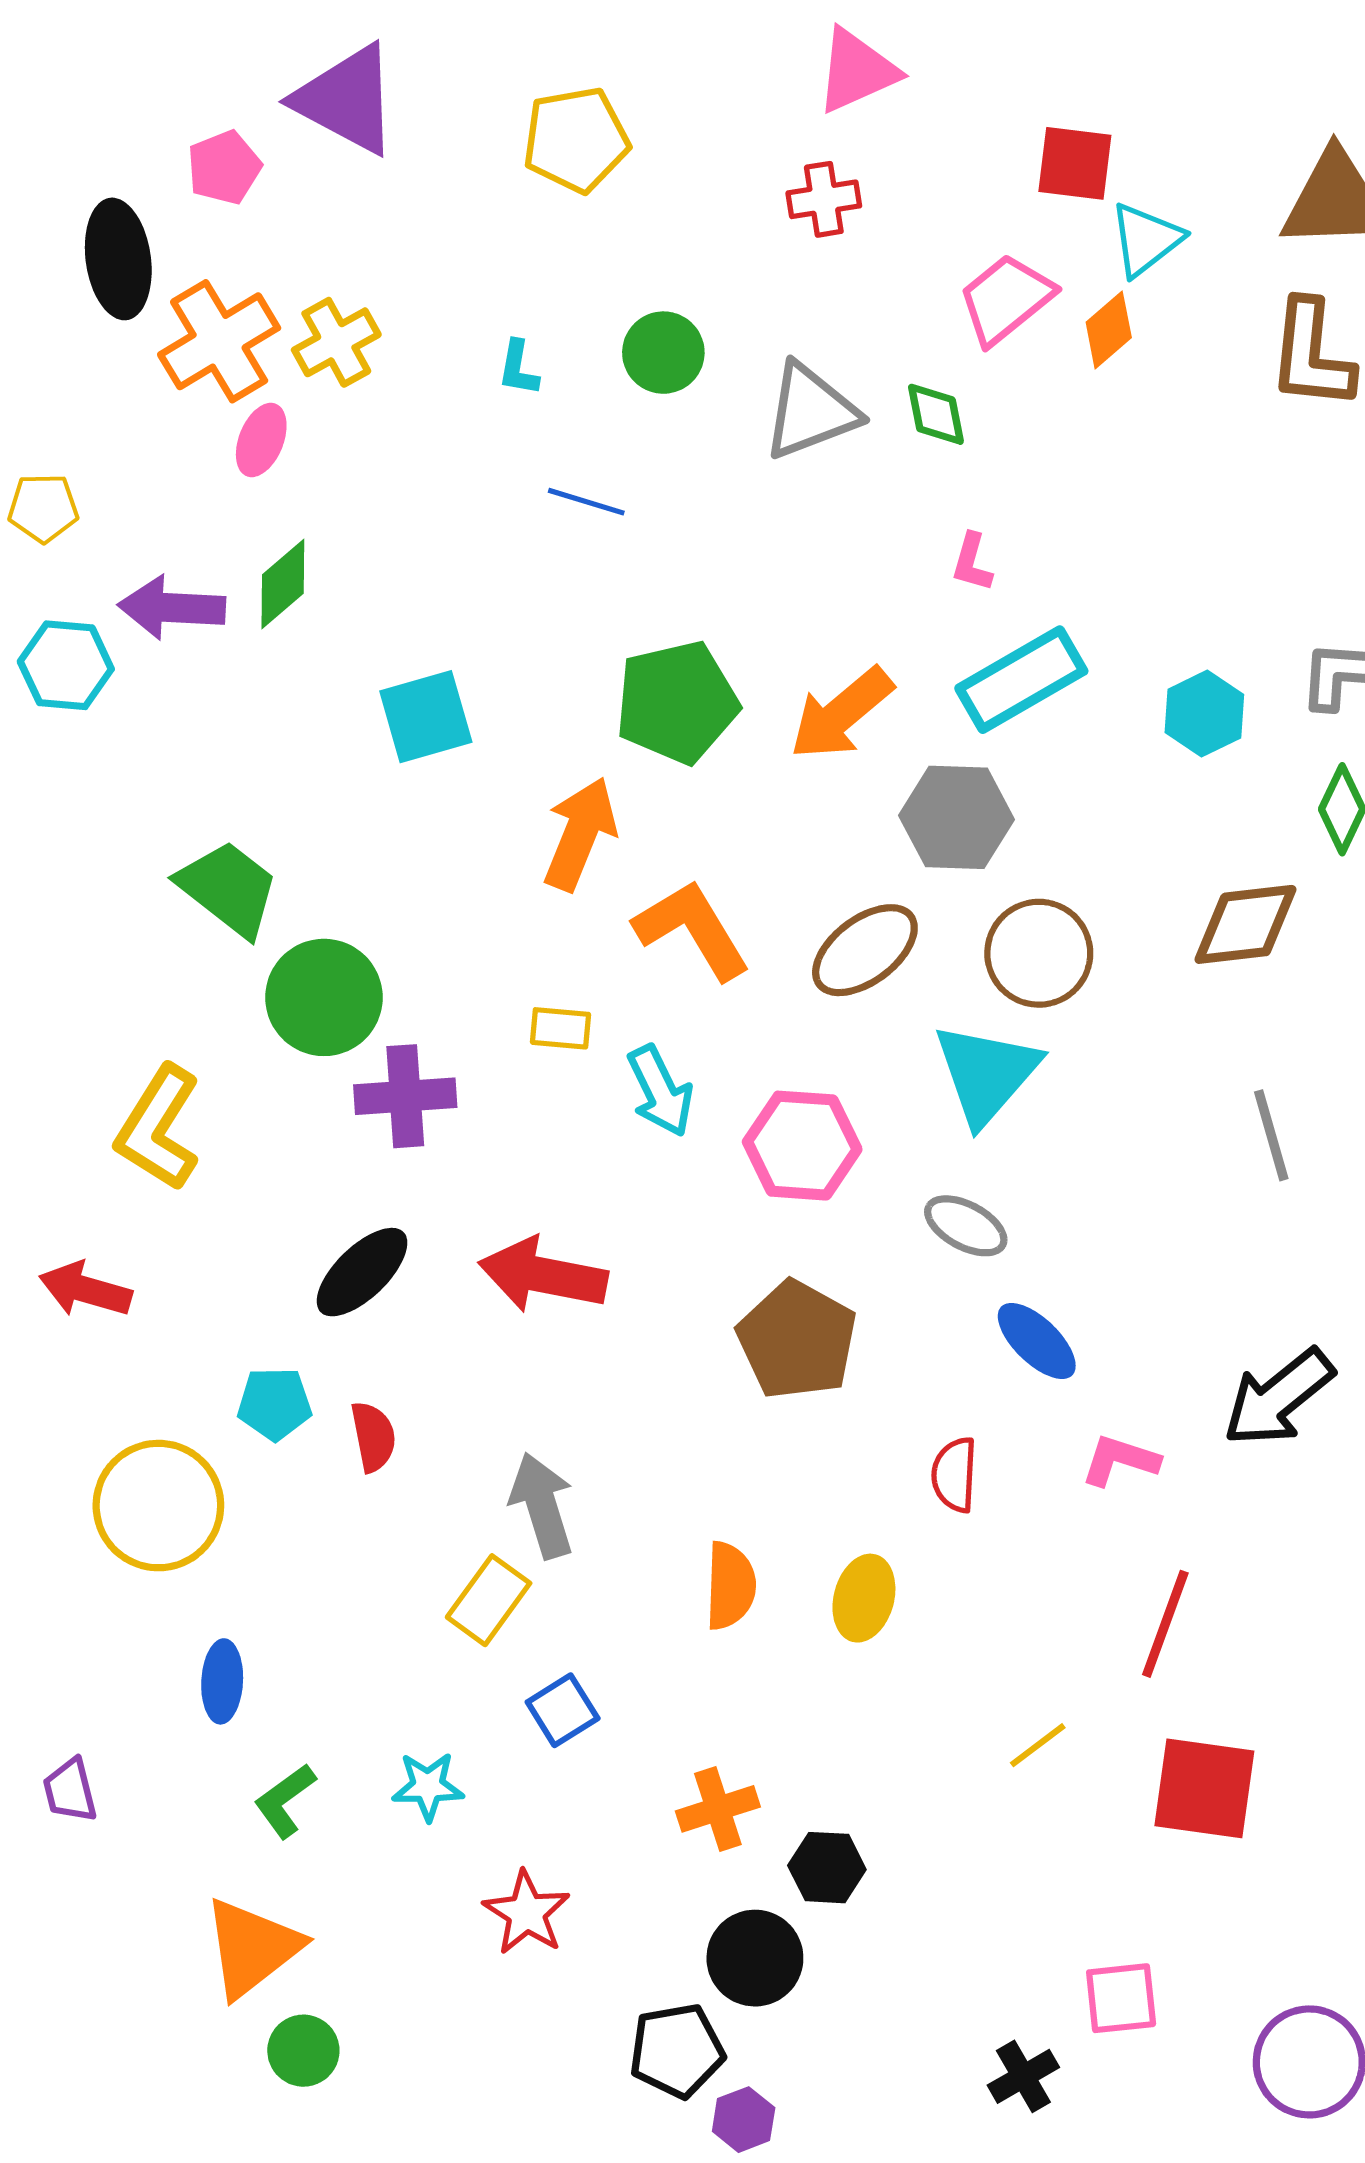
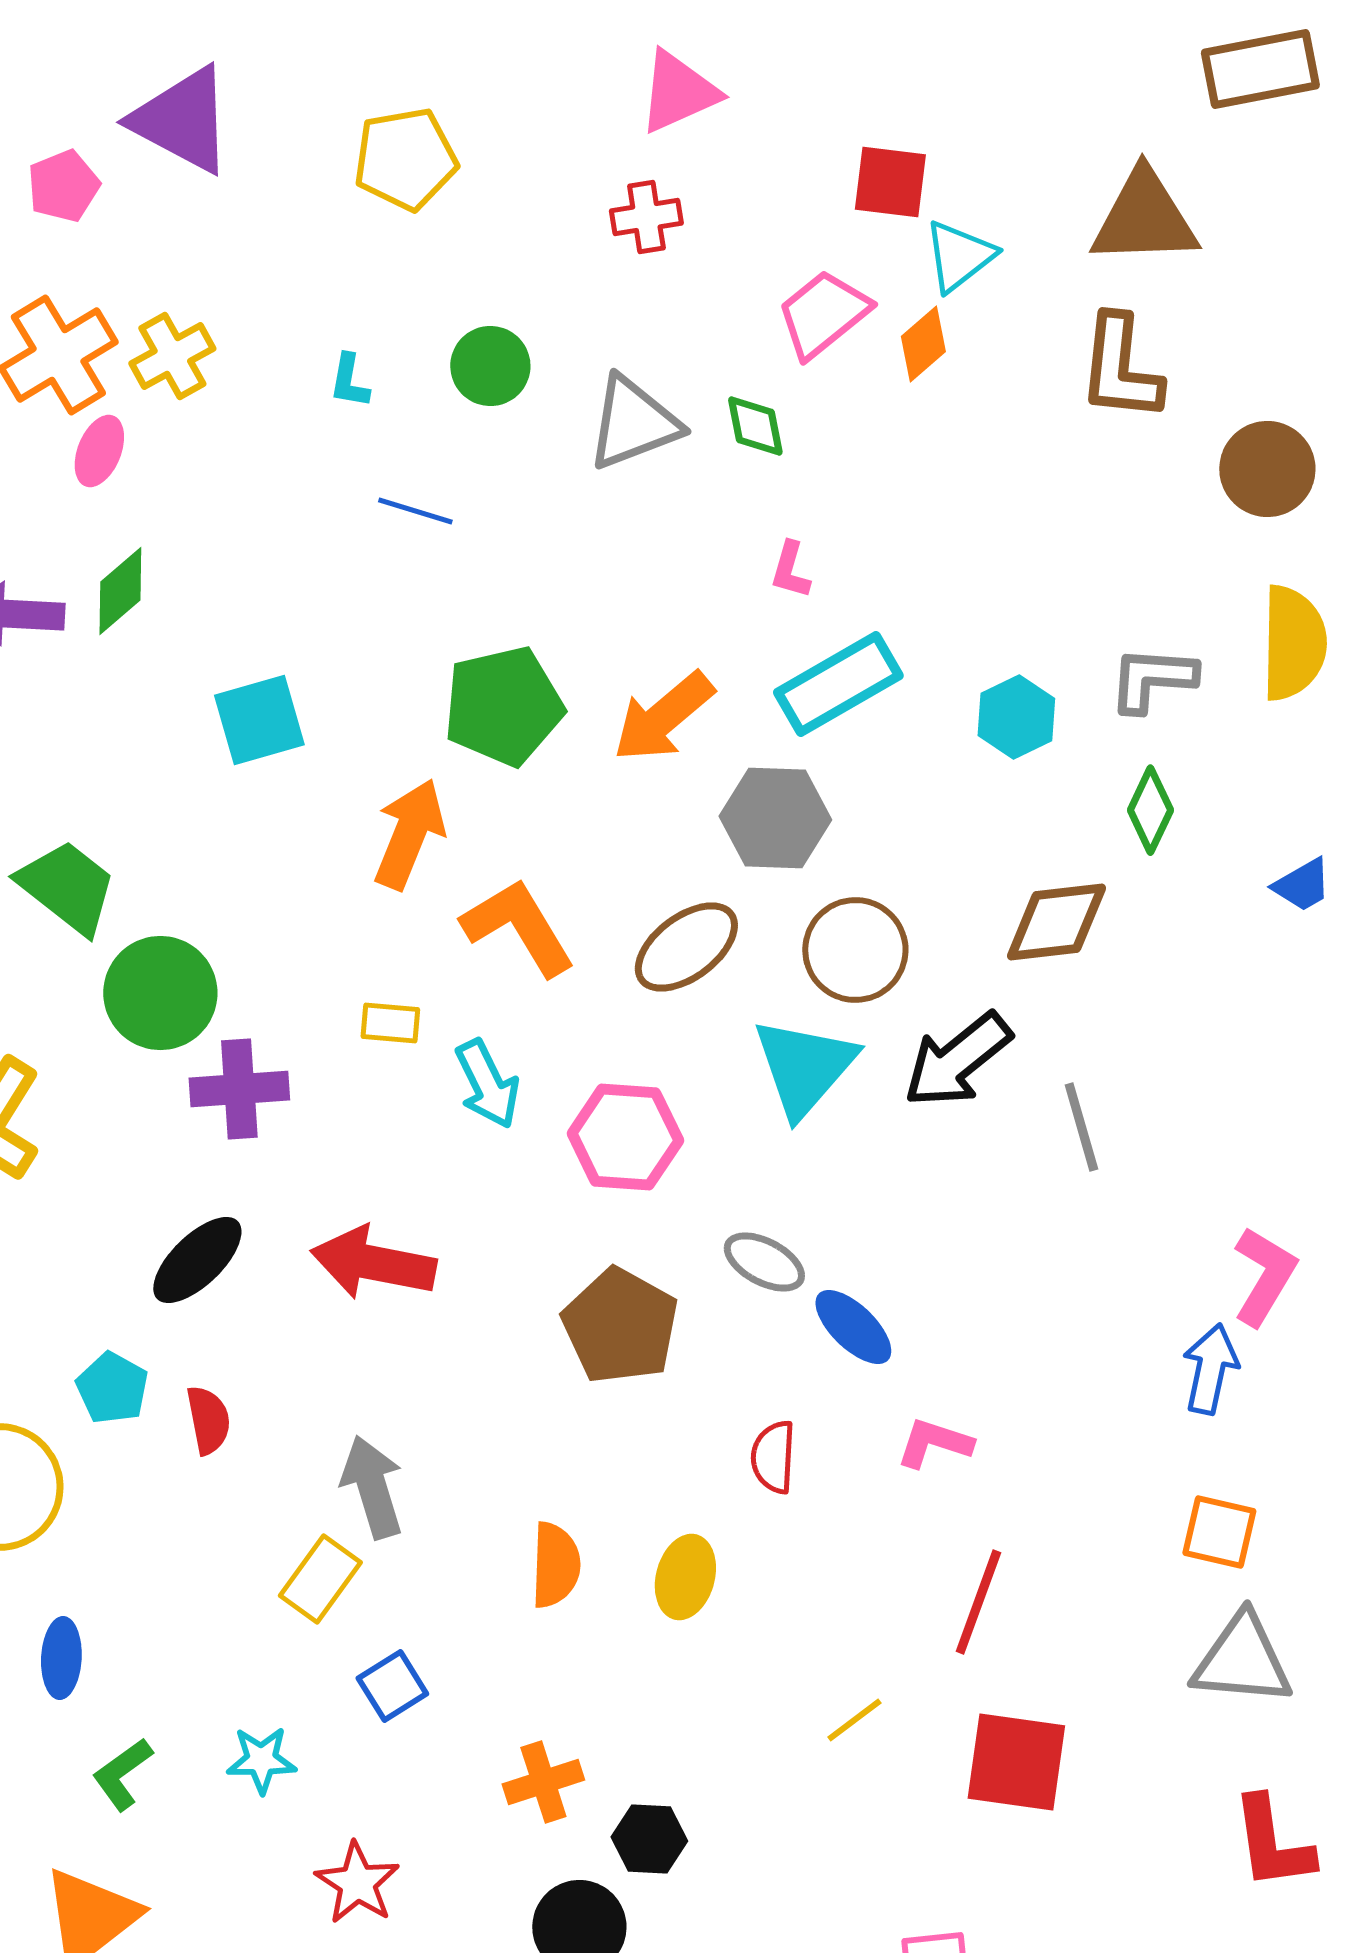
gray ellipse: (966, 1226) -> (764, 1262), moved
black arrow: (1278, 1398) -> (957, 1060), moved
cyan pentagon: (275, 1404) -> (112, 1388), turned 30

